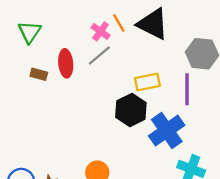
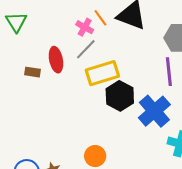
green triangle: (30, 32) -> (16, 22), moved
yellow rectangle: (147, 82) -> (102, 73), moved, size x1.4

